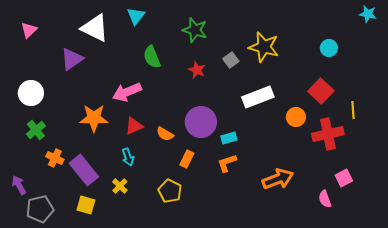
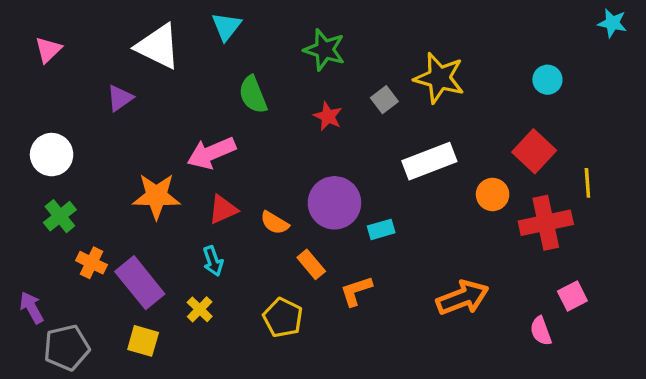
purple triangle: (72, 59) -> (120, 98), size x0.7
orange rectangle: (187, 159) -> (311, 264), turned -66
orange L-shape: (227, 163) -> (356, 291), moved

